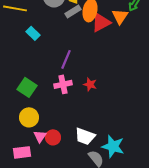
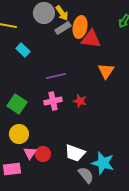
orange triangle: (120, 16) -> (106, 71), moved
red triangle: (101, 22) -> (91, 39), turned 35
purple line: (66, 59) -> (56, 76), turned 54

